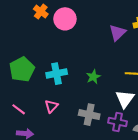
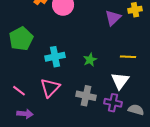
green pentagon: (22, 69) -> (21, 39), moved
pink triangle: (51, 106) -> (50, 88), size x1.5

